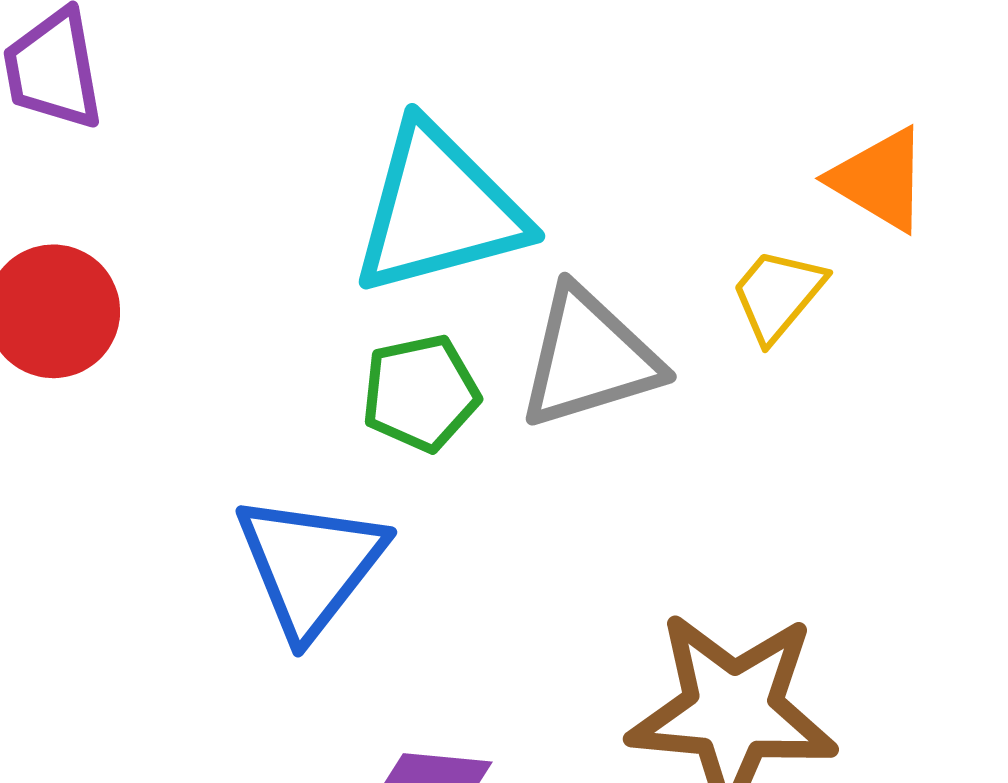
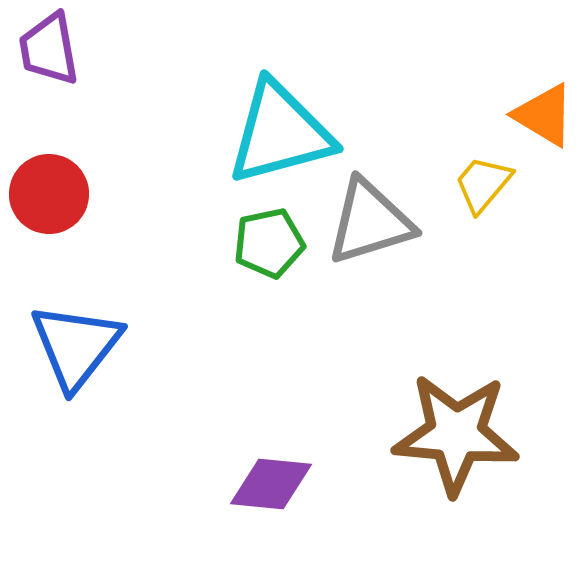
blue triangle: (310, 565) -> (76, 346), moved

